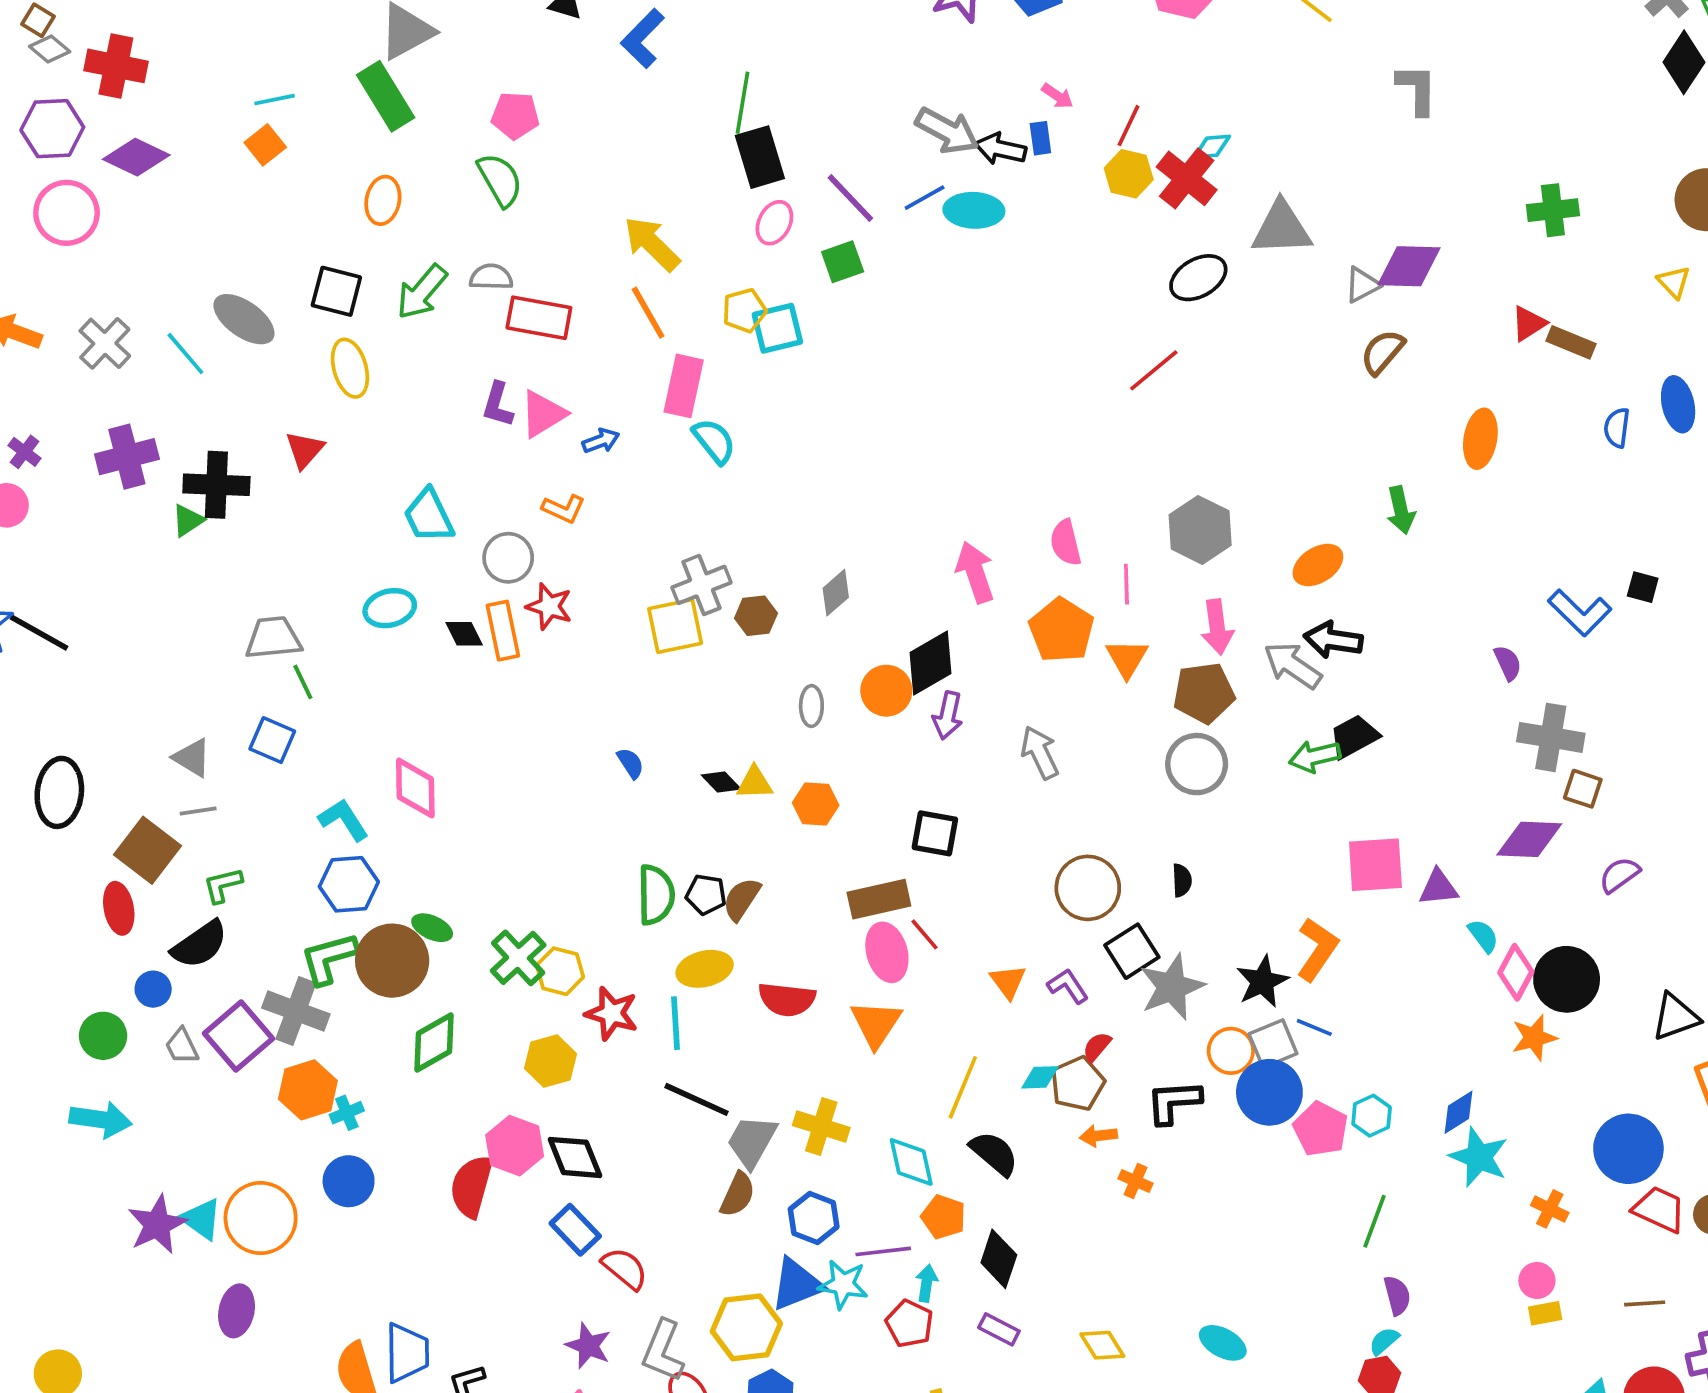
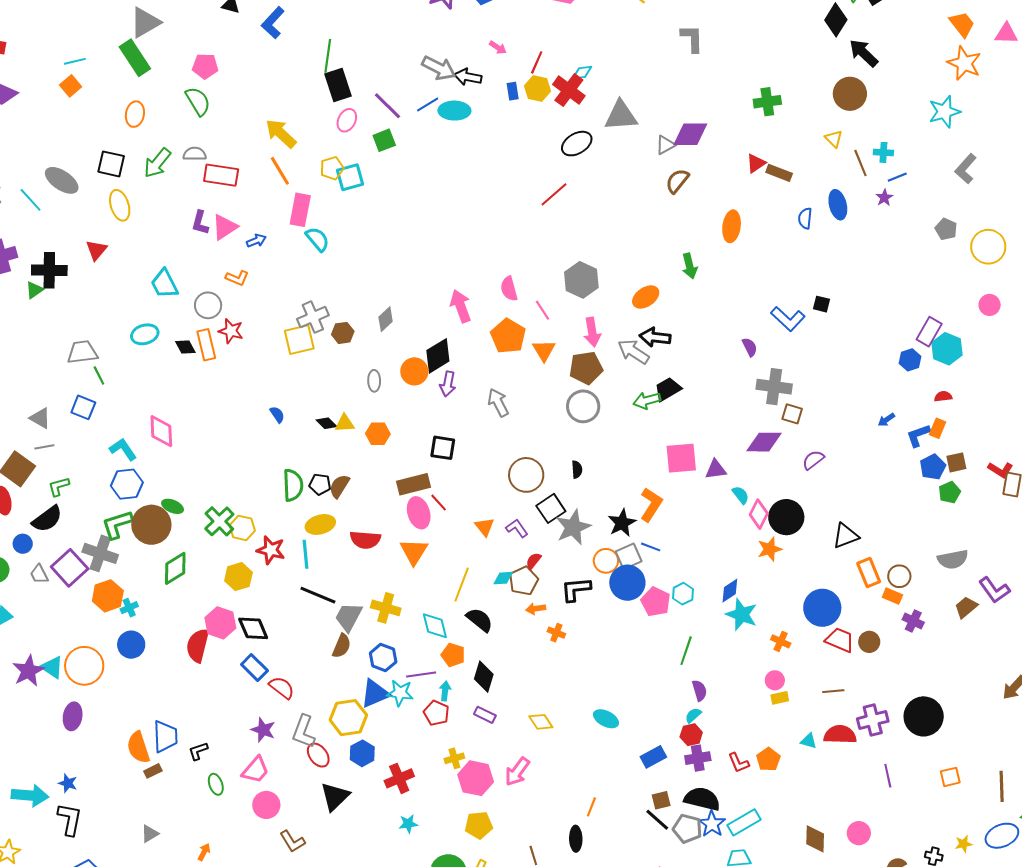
blue rectangle: (1040, 138) -> (513, 91), moved
pink line: (1126, 584) -> (543, 310), turned -30

